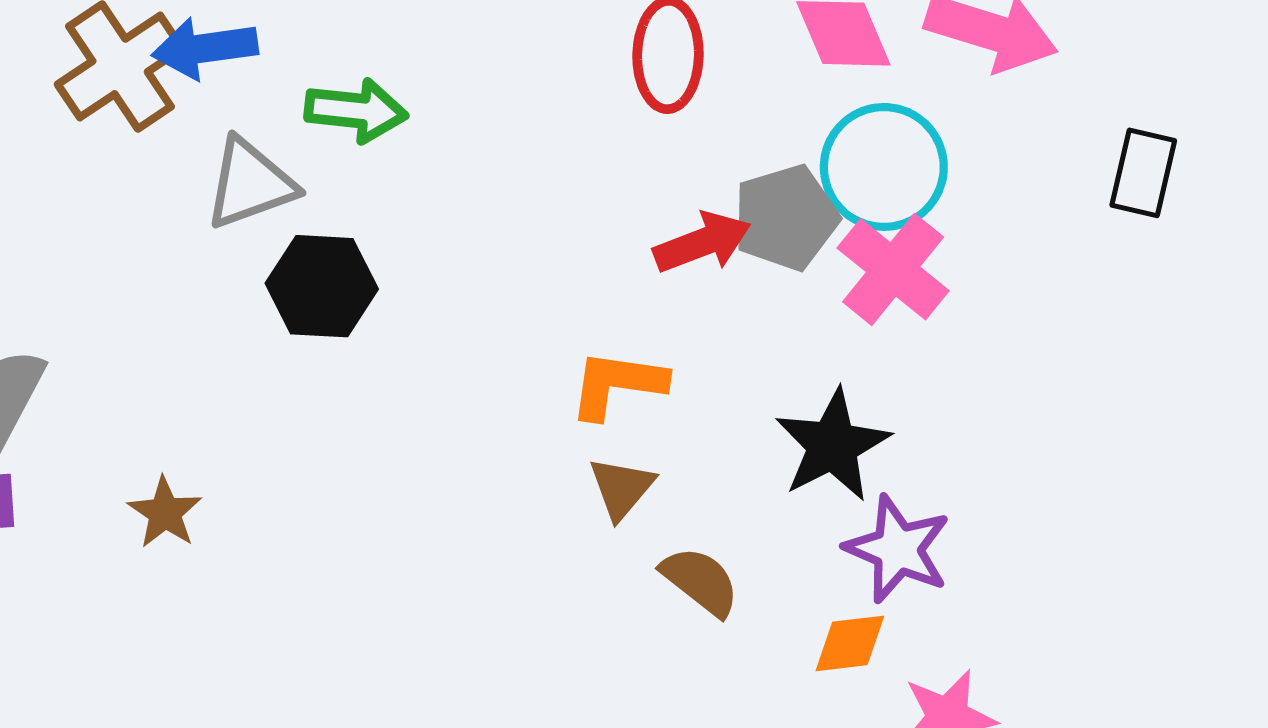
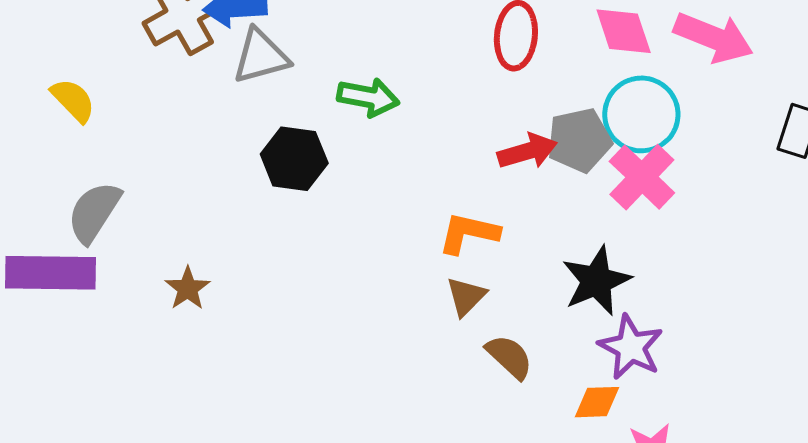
green arrow: (356, 110) -> (368, 97), moved
gray triangle: (250, 184) -> (261, 56), moved

